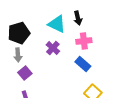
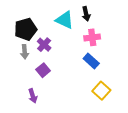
purple cross: (53, 48) -> (44, 45), moved
purple square: (25, 73) -> (43, 70), moved

